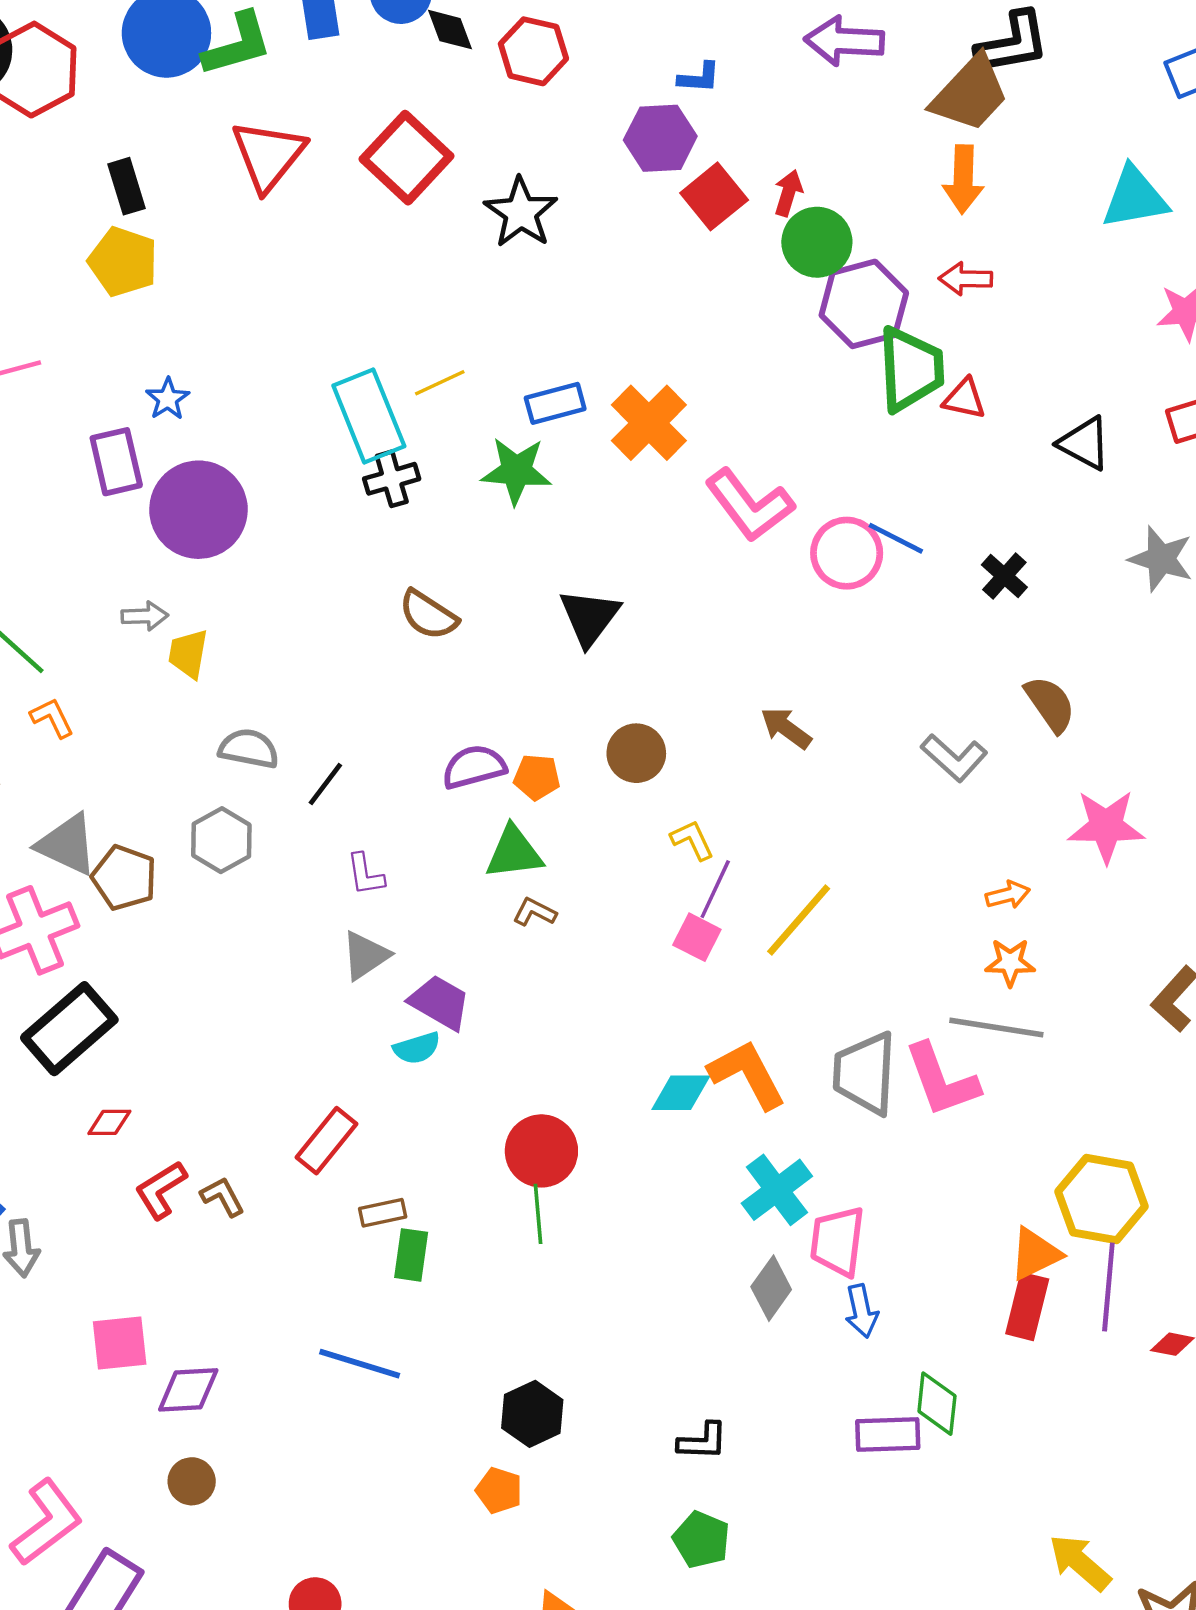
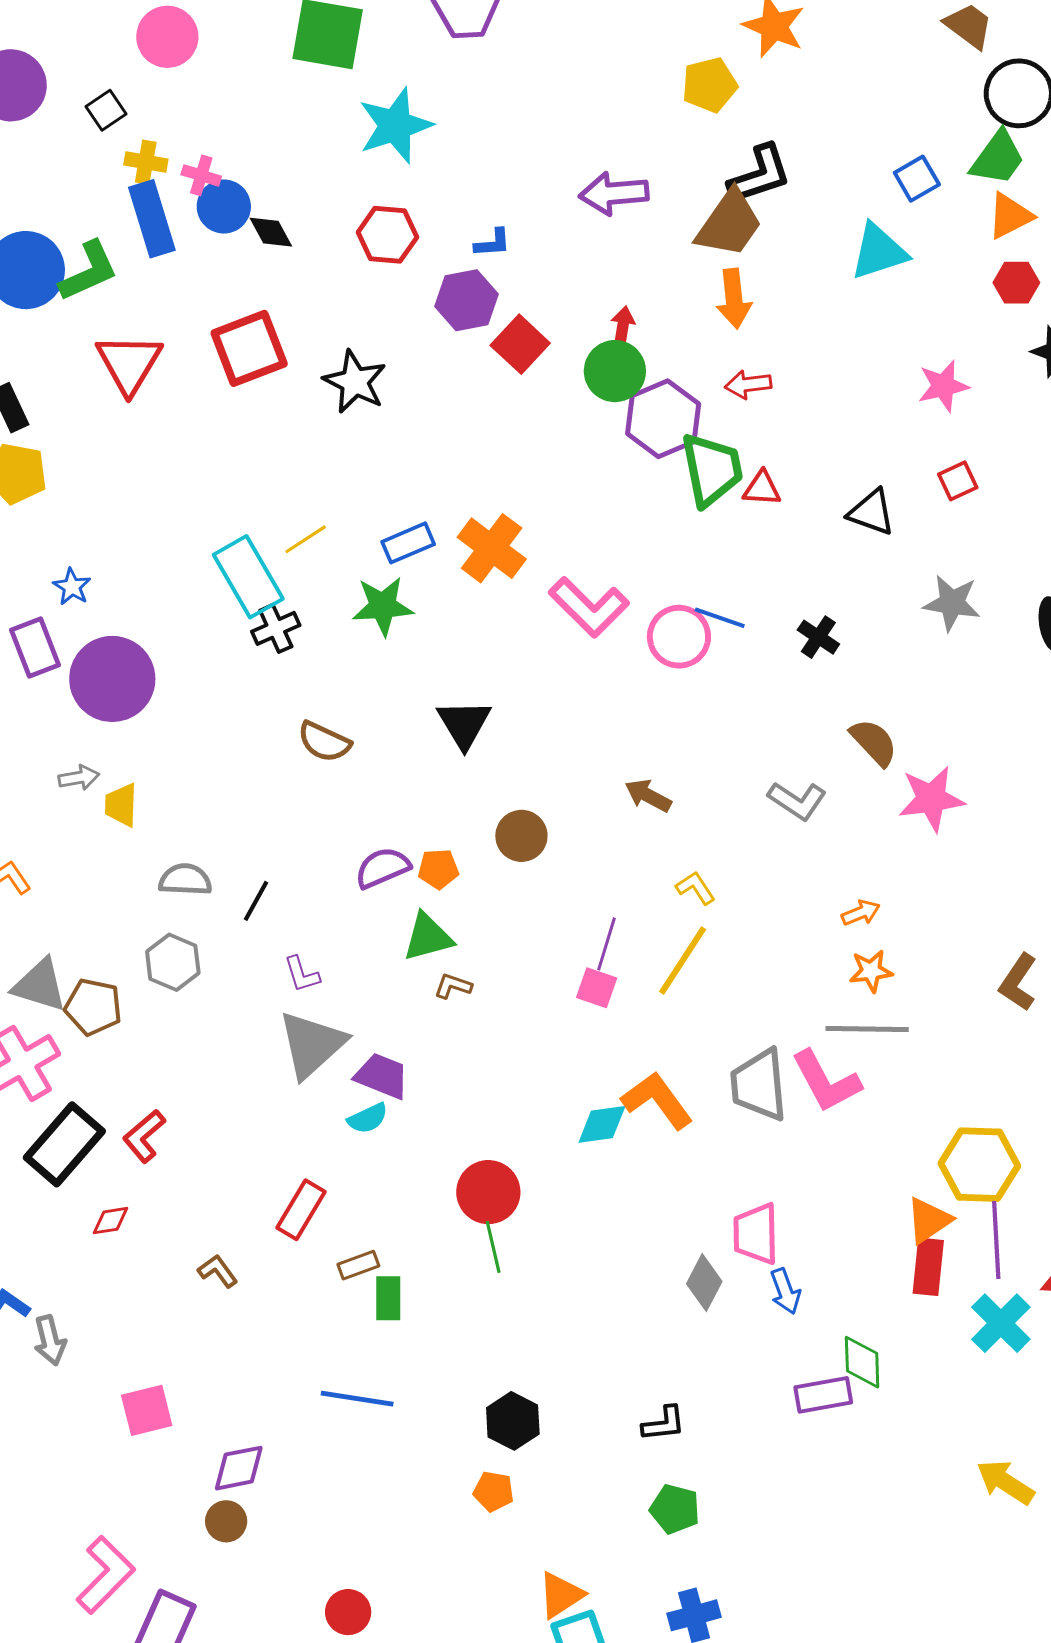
red hexagon: (533, 51) -> (387, 235), moved
red square: (407, 158) -> (249, 348), turned 34
red arrow: (788, 193) -> (623, 327), moved
cyan triangle: (1135, 198) -> (879, 252), moved
pink star: (1106, 826) -> (931, 799), moved
yellow L-shape: (692, 840) -> (696, 888), moved
gray triangle: (365, 955) -> (312, 1044), size x1.6
red L-shape: (161, 1190) -> (144, 1136), moved
cyan cross: (777, 1190) -> (1001, 1323), moved
purple diamond: (188, 1390) -> (239, 1468), moved

